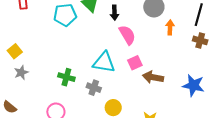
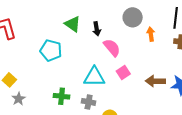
cyan pentagon: (65, 15) -> (51, 50), moved, turned 30
brown arrow: (153, 77) -> (155, 81), moved

